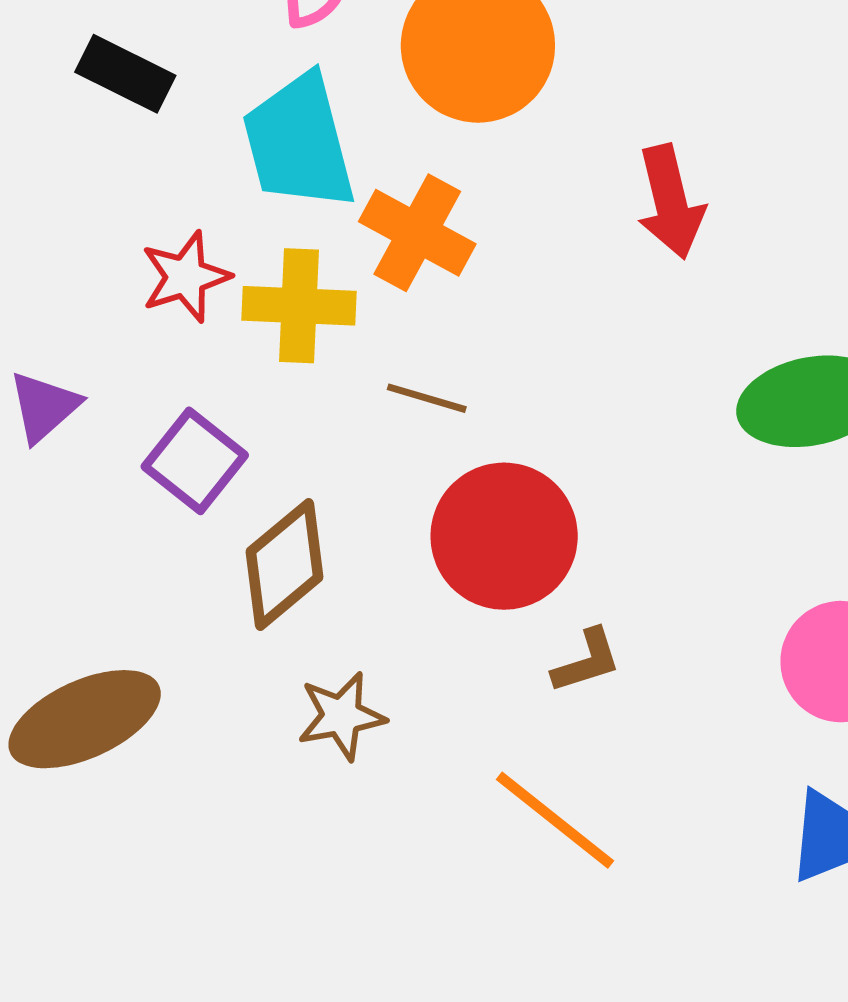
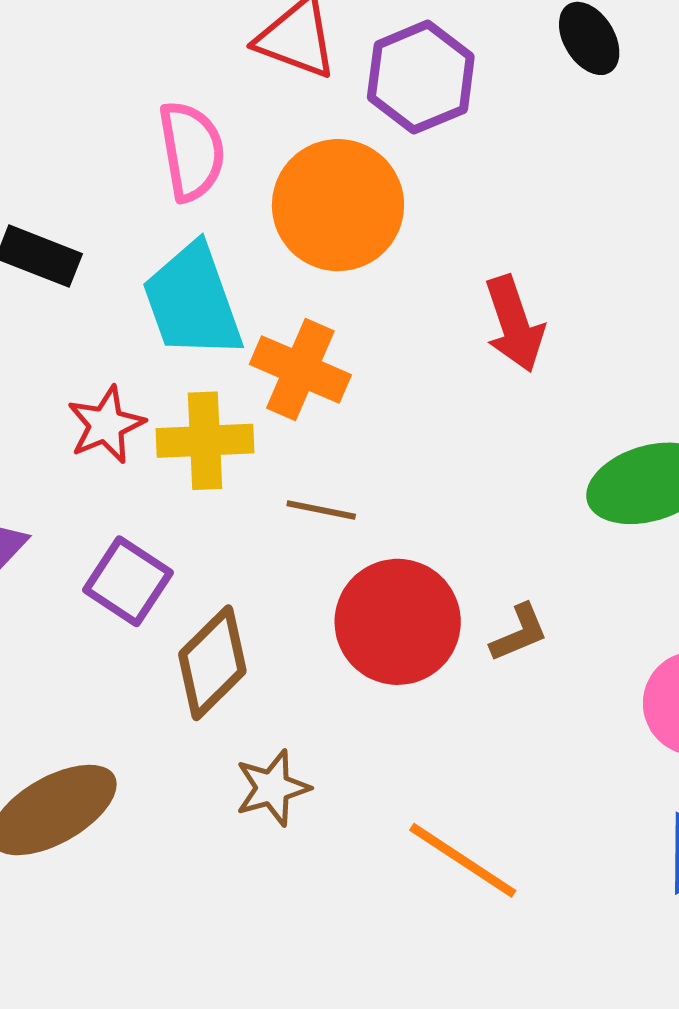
brown L-shape: (587, 661) -> (519, 633), moved

